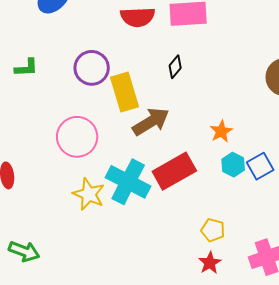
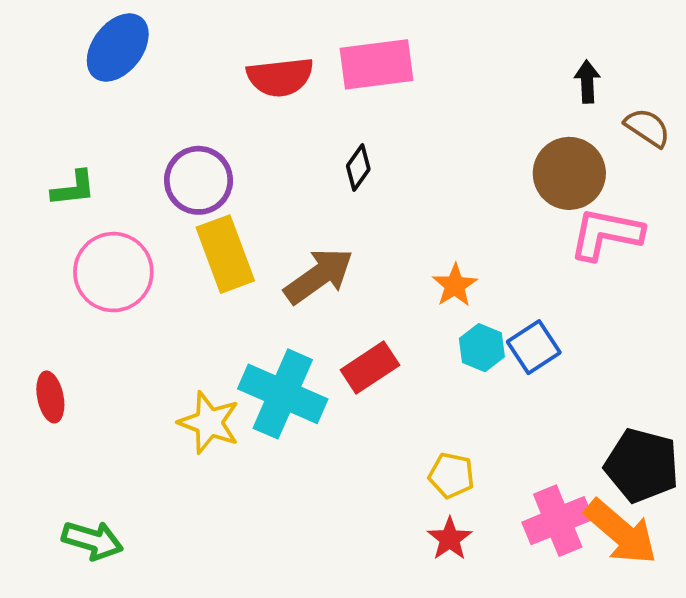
yellow rectangle: (124, 92) -> (225, 254), moved
pink circle: (77, 137) -> (113, 272), moved
red rectangle: (174, 171) -> (370, 368), size x0.7

